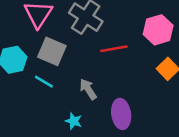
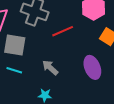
purple ellipse: (121, 114) -> (92, 67), moved

